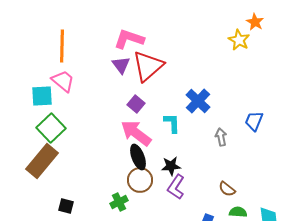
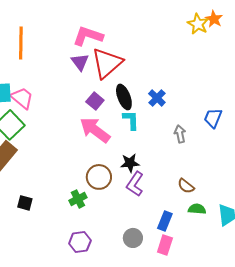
yellow star: (239, 40) -> (198, 24), moved
pink trapezoid: (63, 81) -> (22, 98), moved
blue cross: (198, 101) -> (157, 98), size x0.7
black ellipse: (138, 157) -> (124, 97), moved

